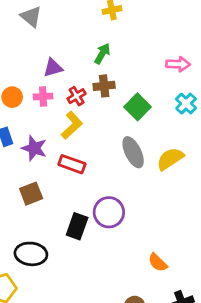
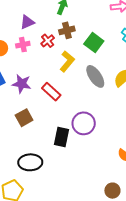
yellow L-shape: (72, 125) -> (67, 61), moved
red rectangle: (72, 164) -> (51, 92), turned 30

